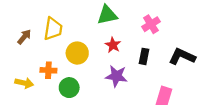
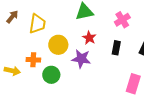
brown arrow: (24, 37) -> (12, 17), moved
purple star: (116, 76) -> (81, 59), moved

